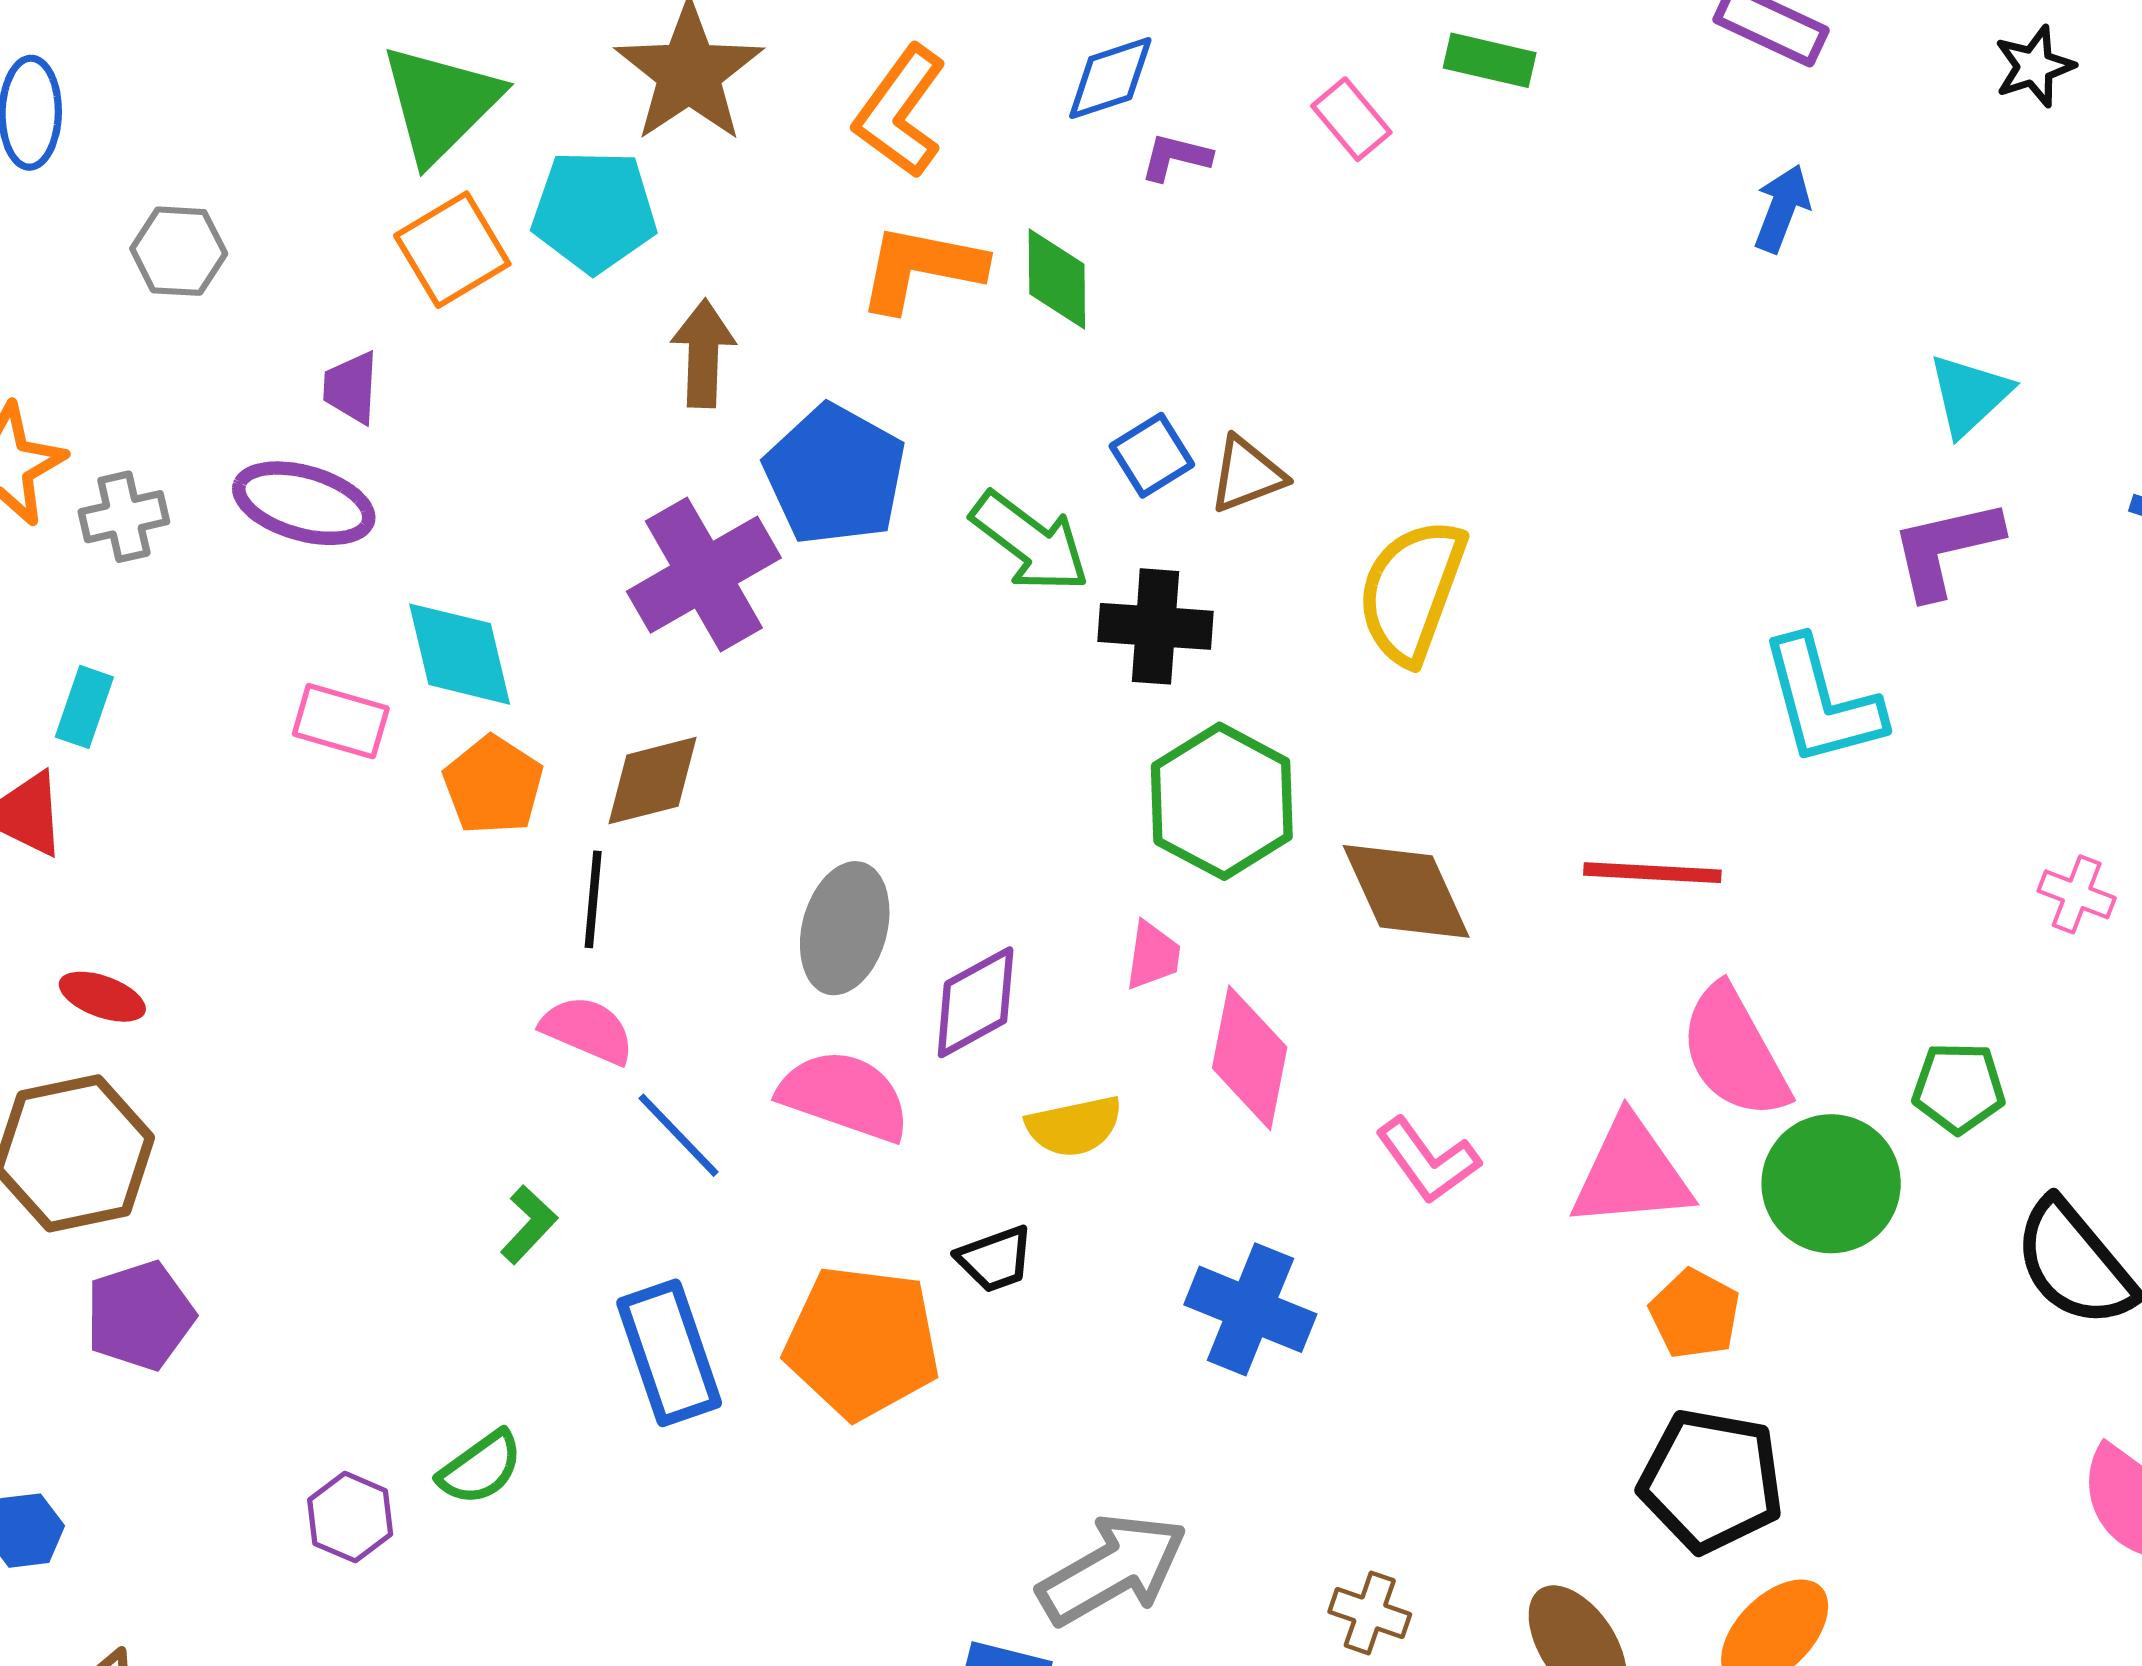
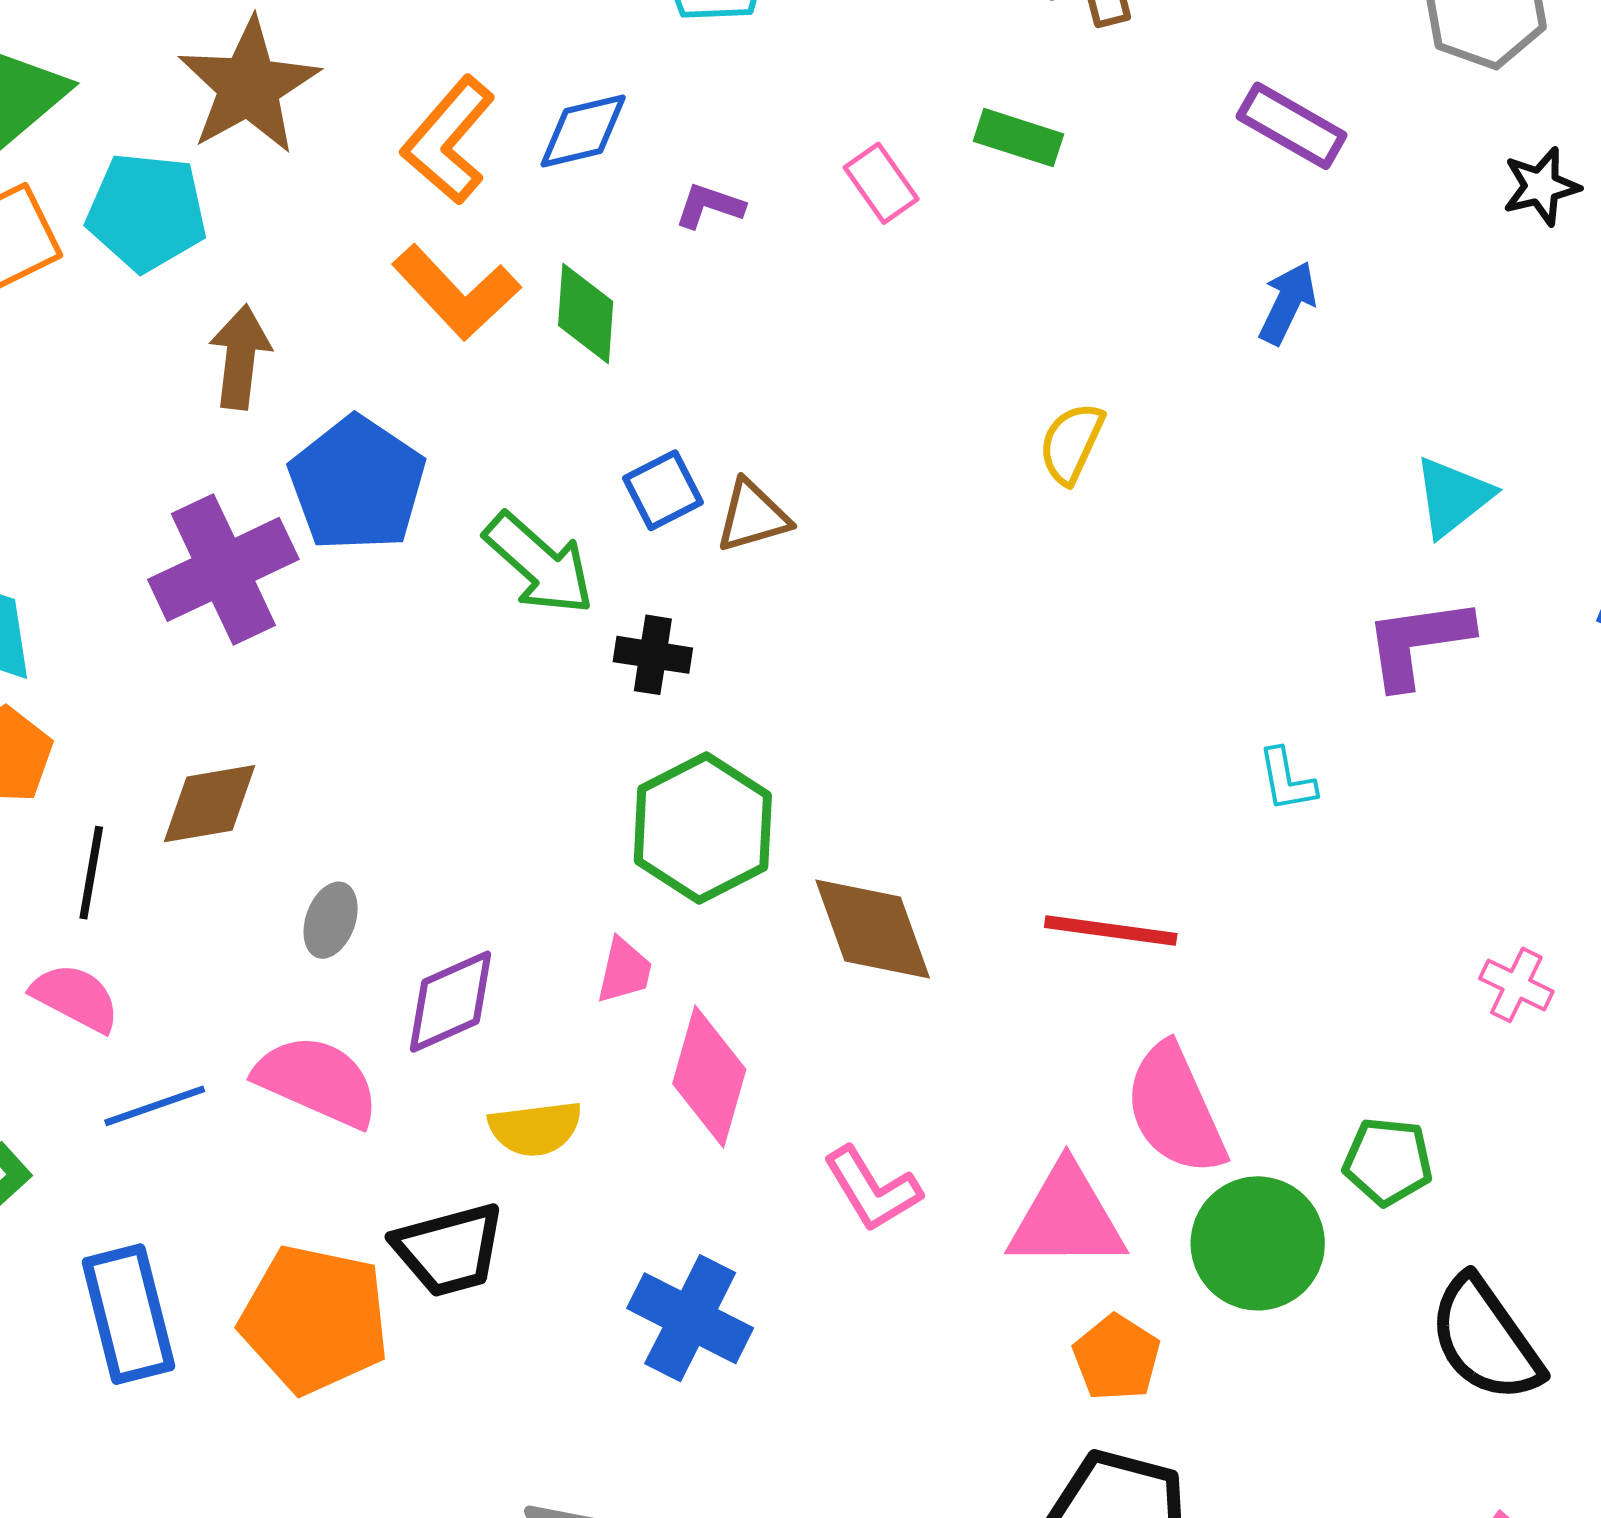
blue diamond: (1110, 78) -> (583, 131), moved
orange L-shape: (921, 268) -> (456, 292), turned -149
yellow semicircle: (1412, 591) -> (1071, 443), moved, size x0.6
black cross: (1155, 626) -> (653, 655), size x0.7
cyan L-shape: (1822, 702) -> (1287, 780), size x0.5
brown diamond: (652, 781) -> (210, 804), moved
gray ellipse: (845, 928) -> (331, 920), size x0.6
blue line: (679, 1135) -> (155, 1106), turned -70
black trapezoid: (995, 1259) -> (449, 1250), size x1.5

